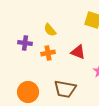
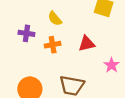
red triangle: (78, 52) -> (87, 44), turned -35

